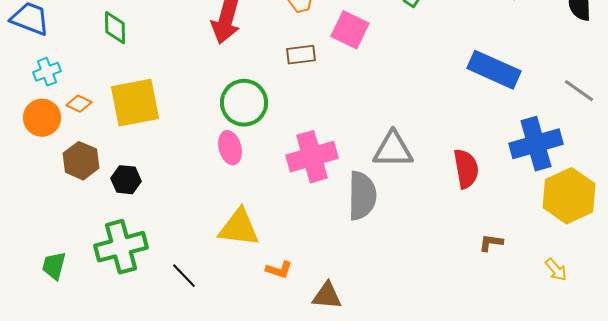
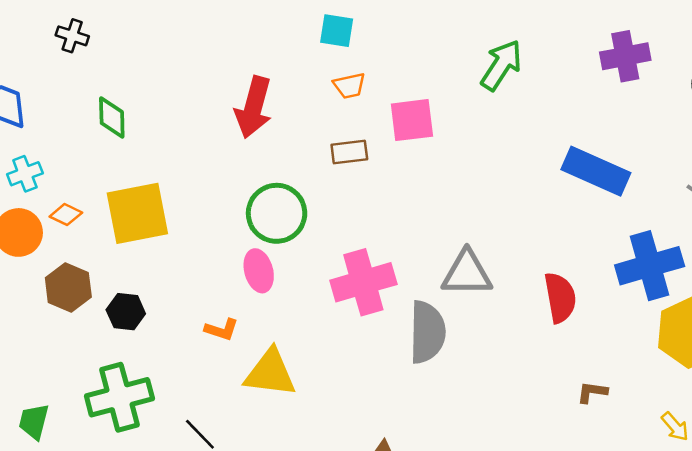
pink square: (350, 30) -> (412, 120), turned -33
orange L-shape: (279, 270) -> (222, 330), moved

